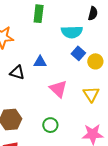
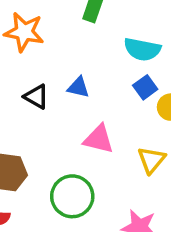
pink triangle: (58, 89) -> (99, 139), turned -42
green circle: (50, 125) -> (72, 196), size x1.6

